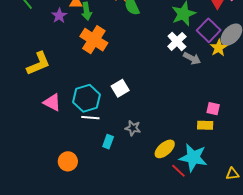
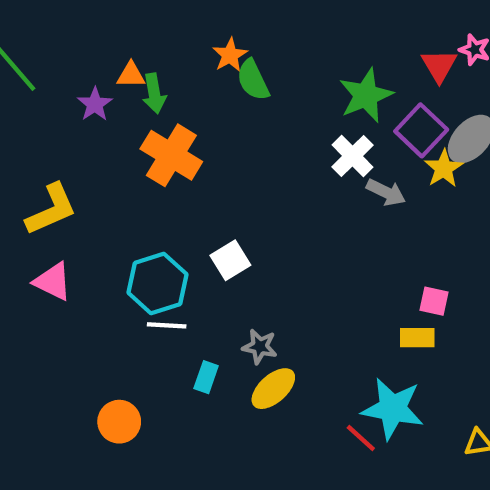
pink triangle: (52, 102) -> (53, 281), moved
yellow ellipse: (165, 149) -> (273, 389), moved

